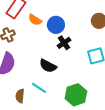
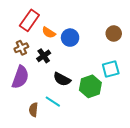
black cross: (64, 43) -> (44, 56), moved
green hexagon: (76, 95) -> (90, 86), moved

